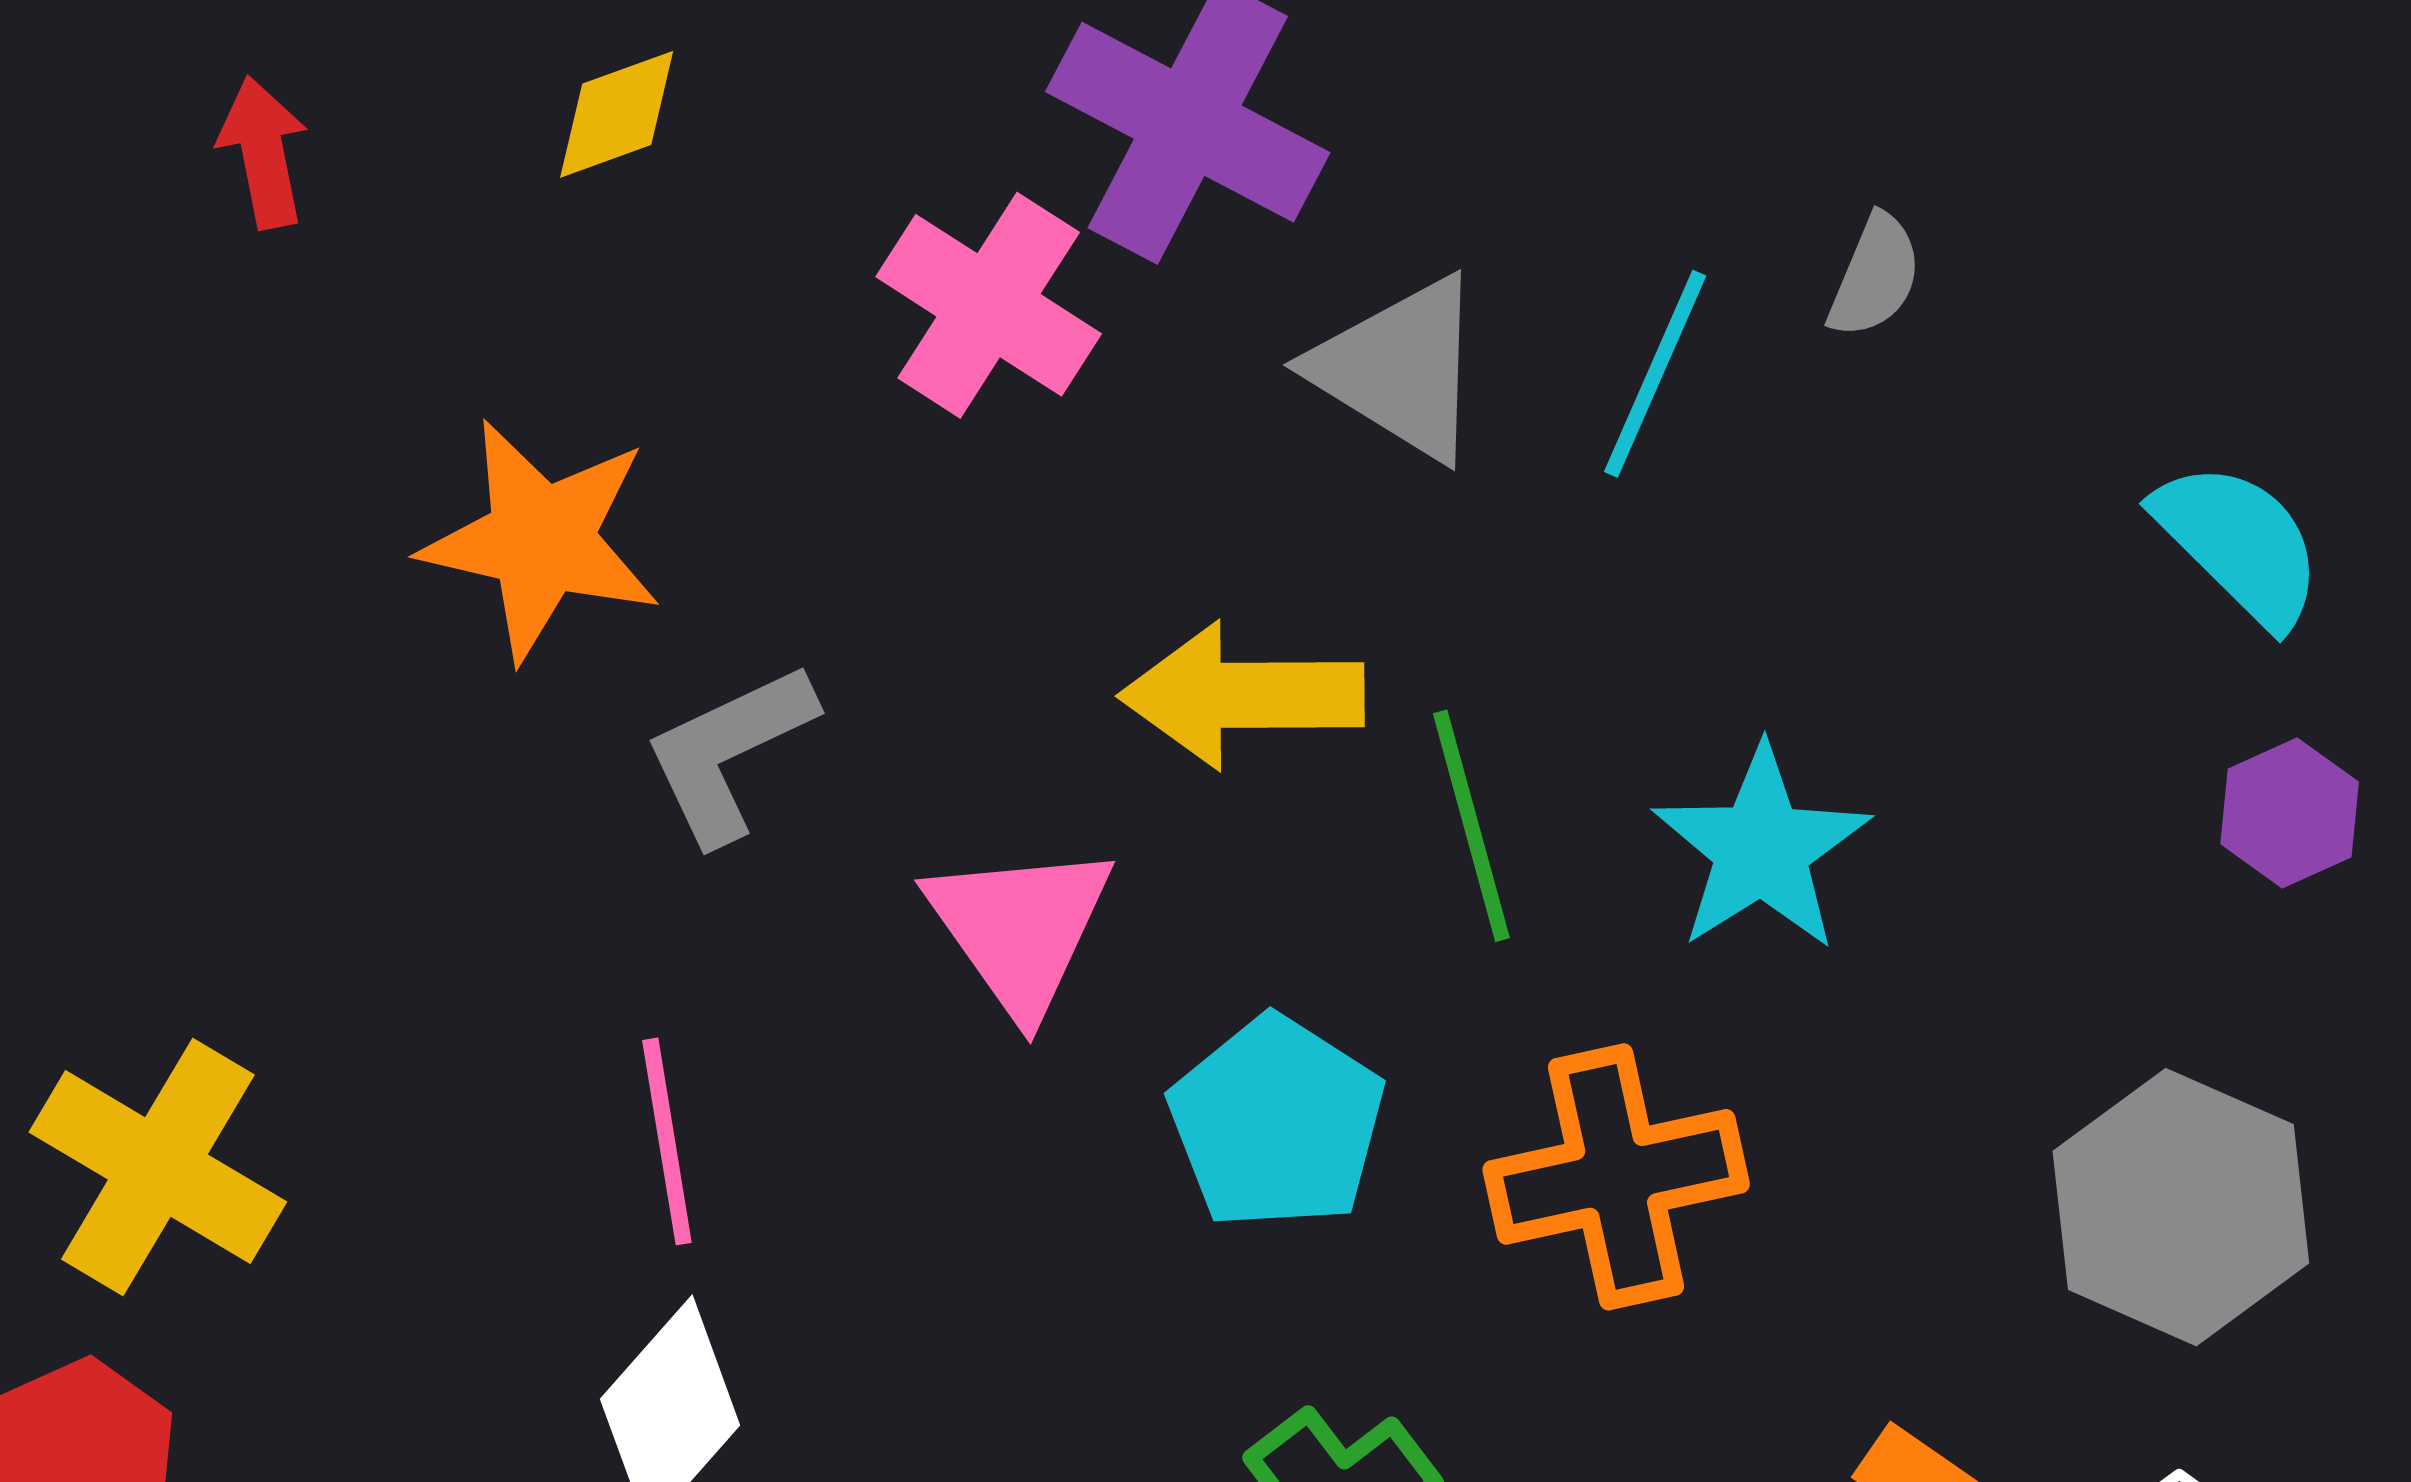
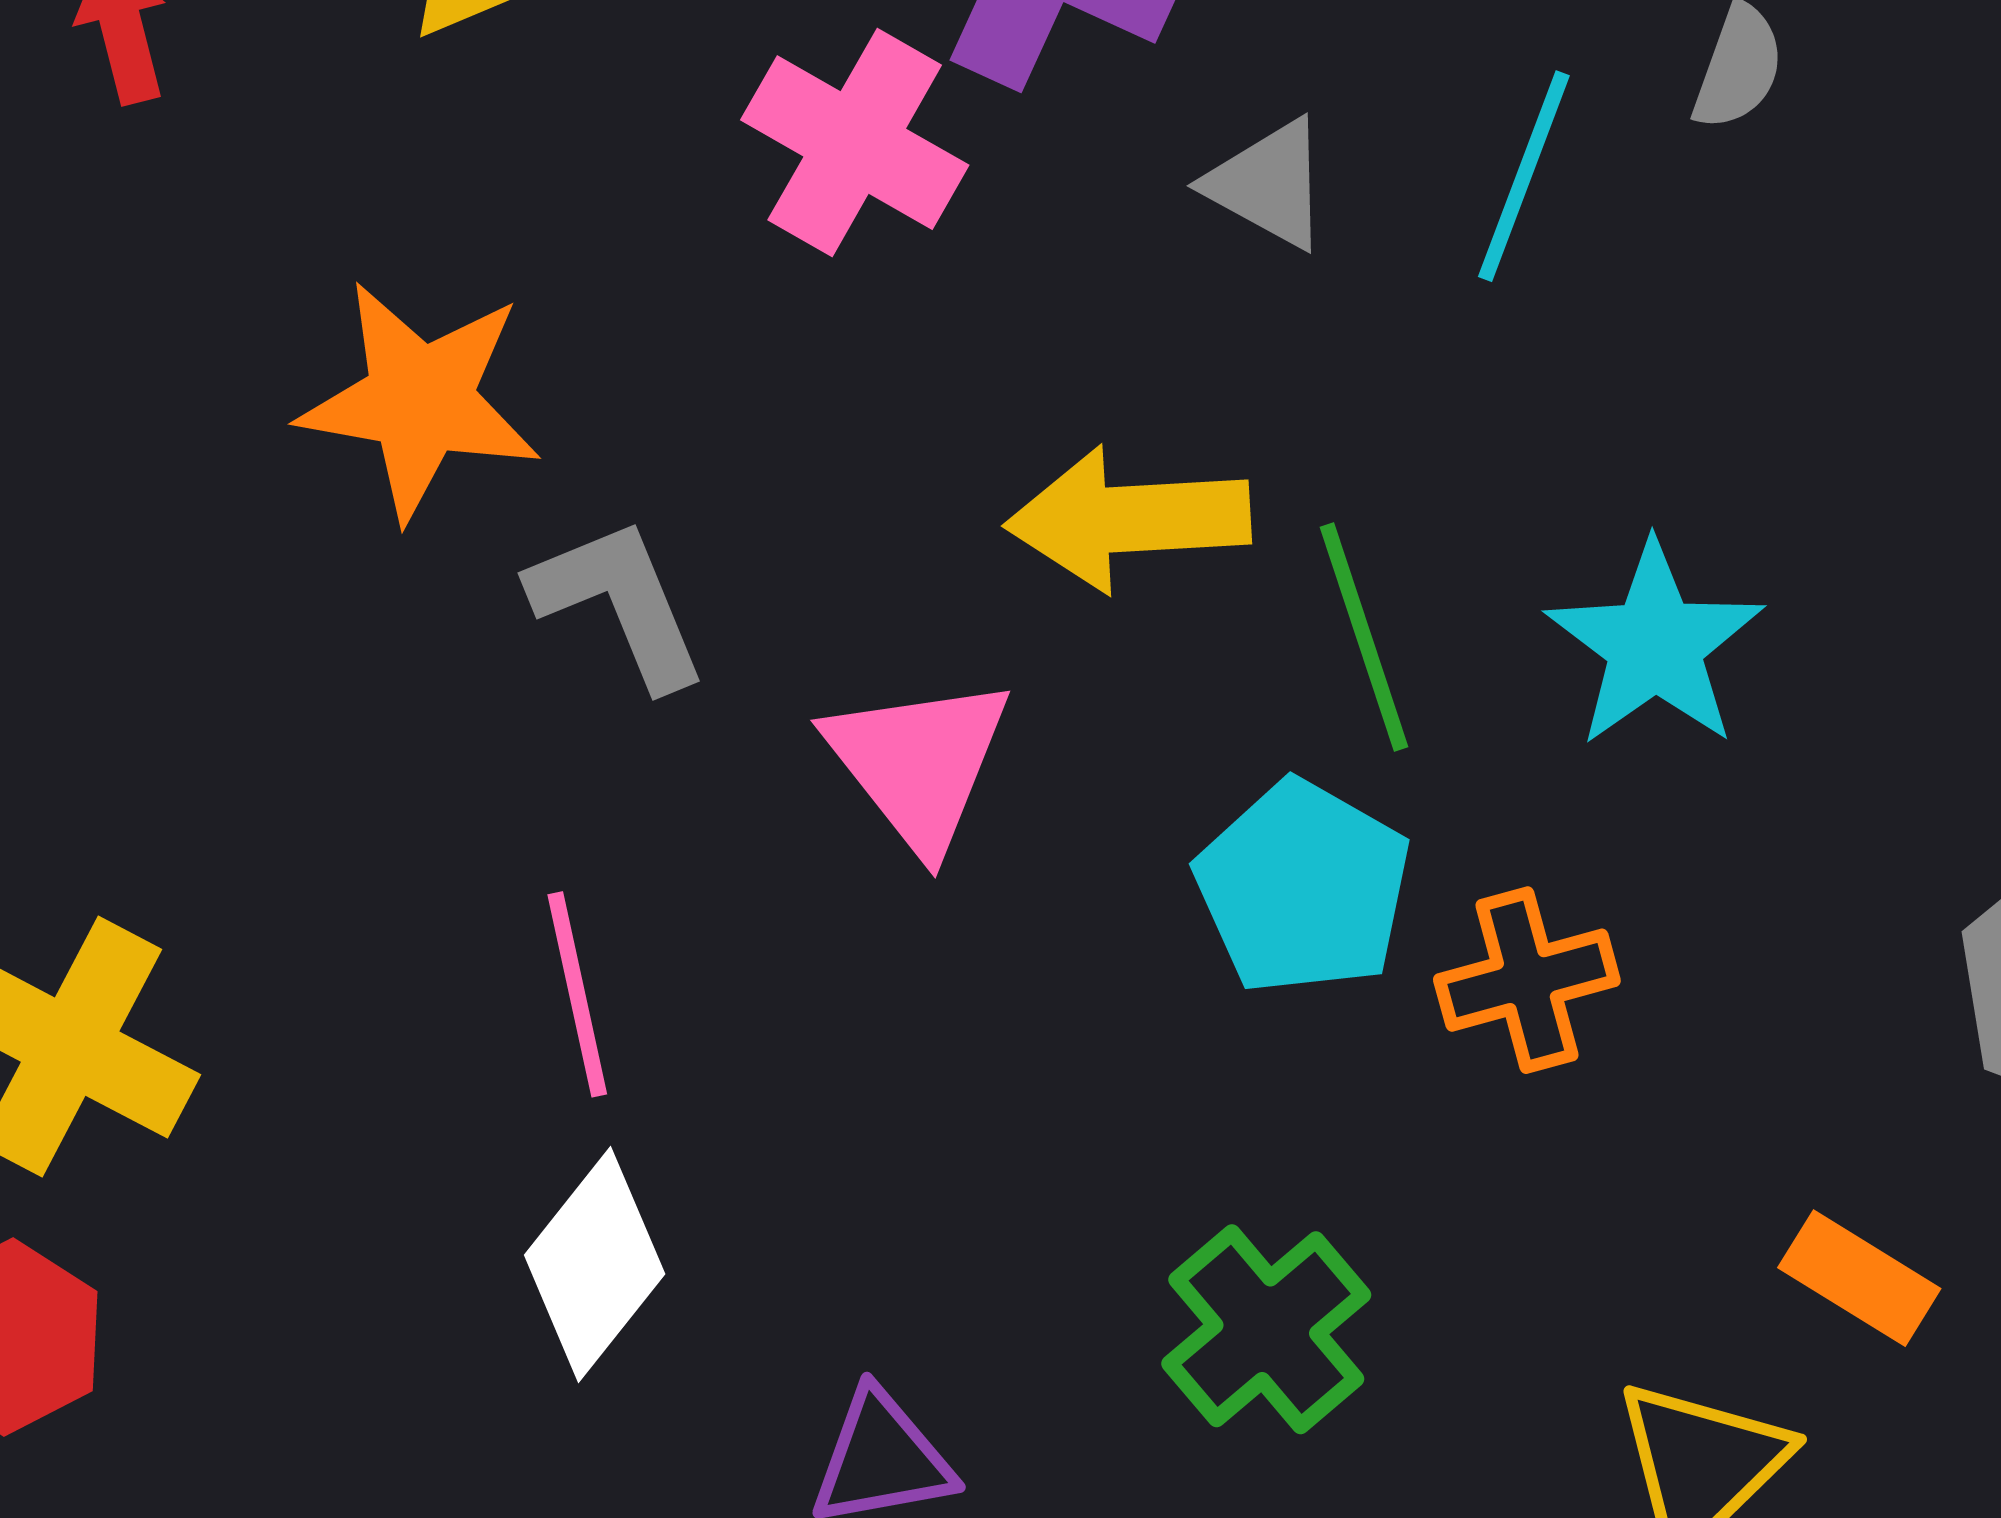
gray triangle: (1399, 368) -> (1268, 184), size x0.7
gray L-shape: (729, 753) -> (619, 603), turned 96
cyan pentagon: (1277, 1123) -> (1303, 887), moved
orange cross: (1616, 1177) -> (1527, 980), size x0.7

